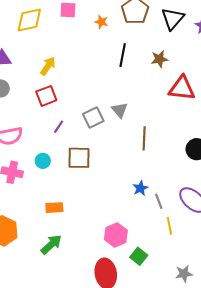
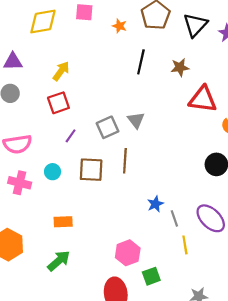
brown line: (144, 138) -> (125, 161), moved
green square: (139, 256) -> (151, 276), turned 30

